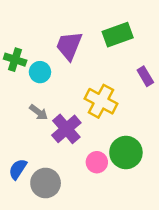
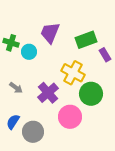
green rectangle: (118, 35) -> (86, 40), moved
gray arrow: (39, 112) -> (16, 88), moved
green circle: (126, 152) -> (91, 94), moved
pink circle: (97, 162) -> (70, 117), size x1.5

